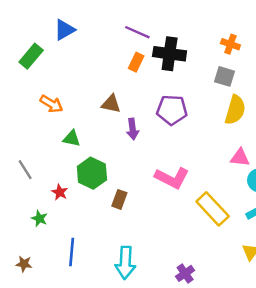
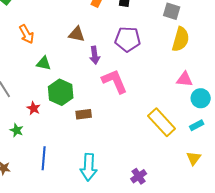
orange arrow: (51, 104) -> (27, 34), turned 30
pink L-shape: (172, 178) -> (115, 81), moved, turned -140
brown rectangle: (119, 199) -> (84, 114), turned 63

